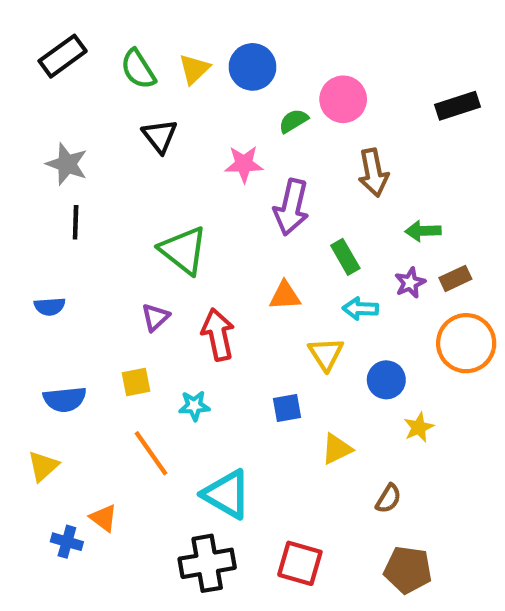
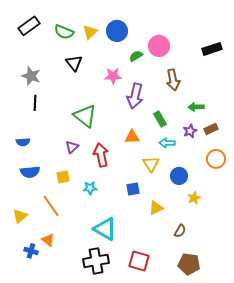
green semicircle: (138, 69) -> (64, 32), turned -36
orange circle: (466, 343) -> (216, 159), size x0.7
blue semicircle: (65, 399) -> (30, 172), moved
orange line: (151, 453) -> (51, 206), moved

